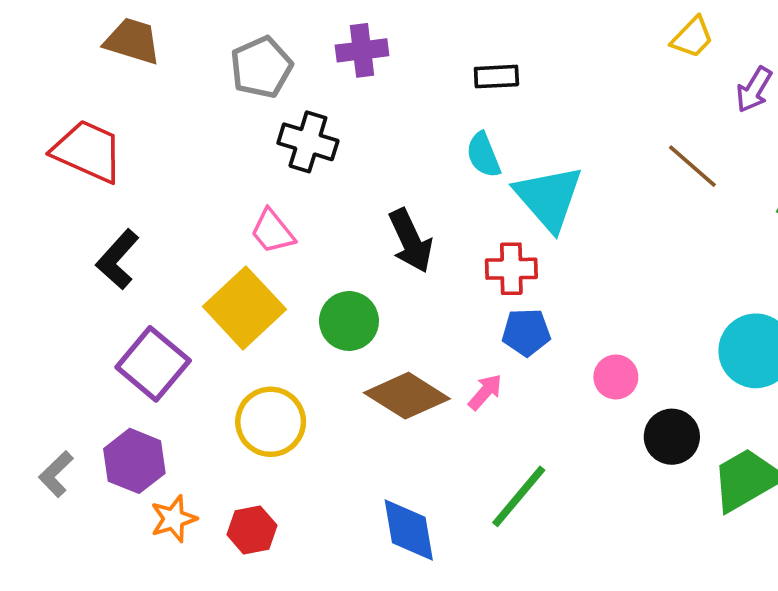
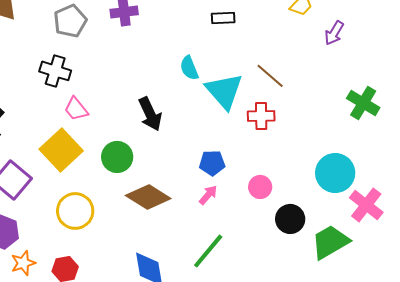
black rectangle: (496, 77) -> (223, 18), moved
black cross: (308, 142) -> (55, 71), moved
brown line: (692, 166) -> (270, 76), moved
red cross: (511, 269) -> (261, 116), moved
pink arrow: (485, 392) -> (208, 195), moved

